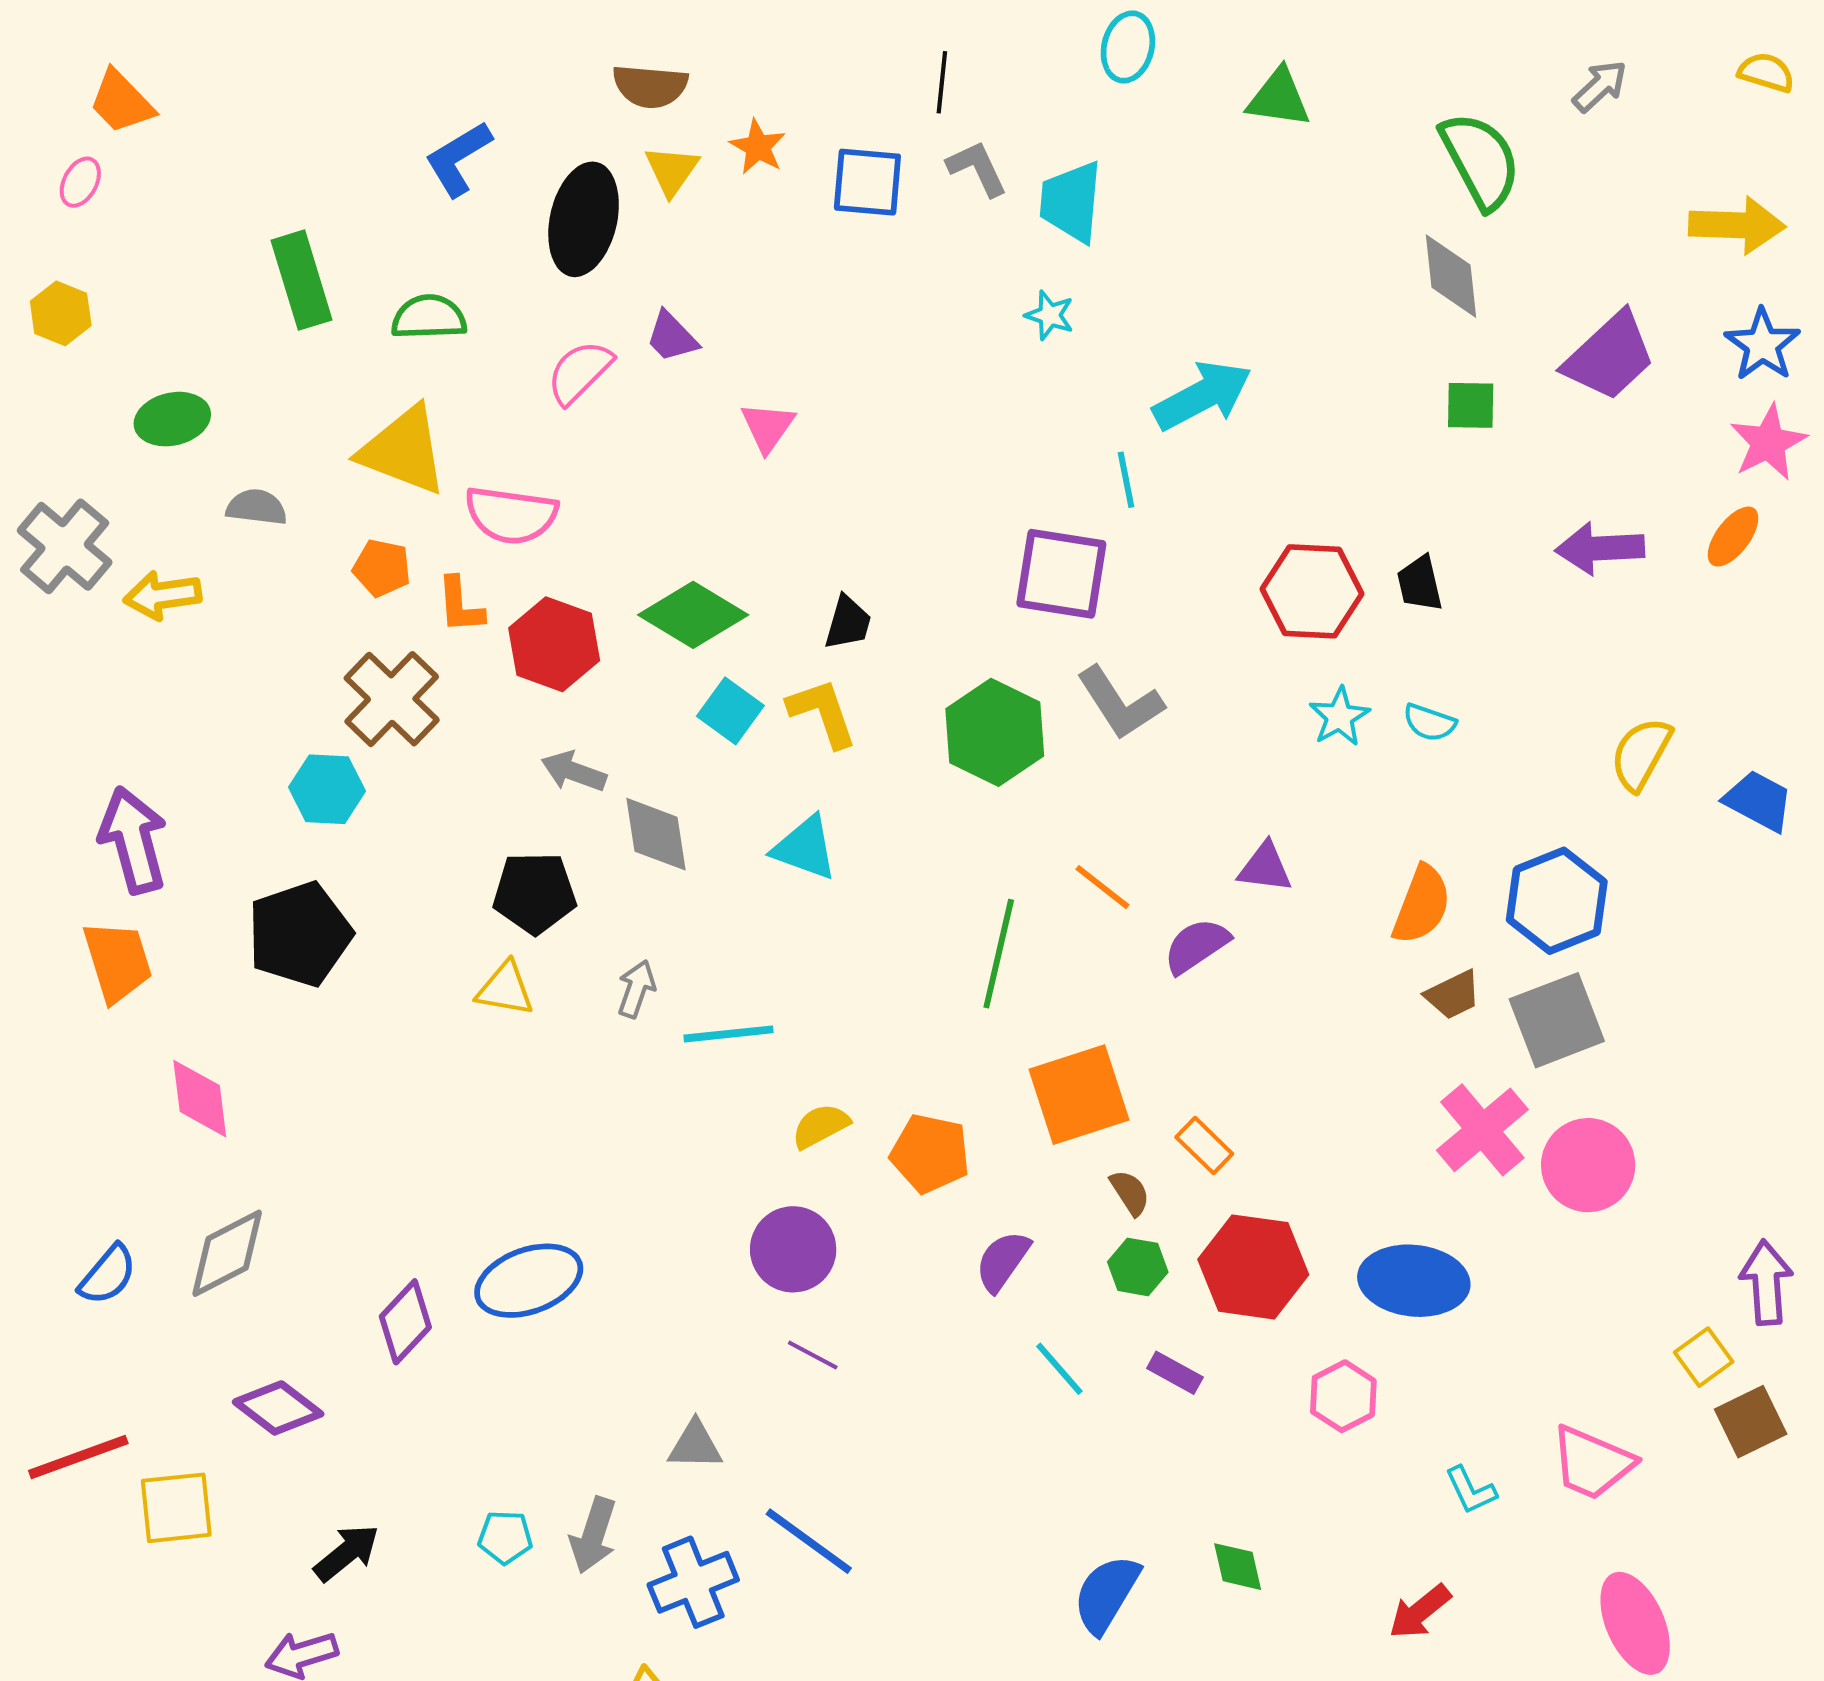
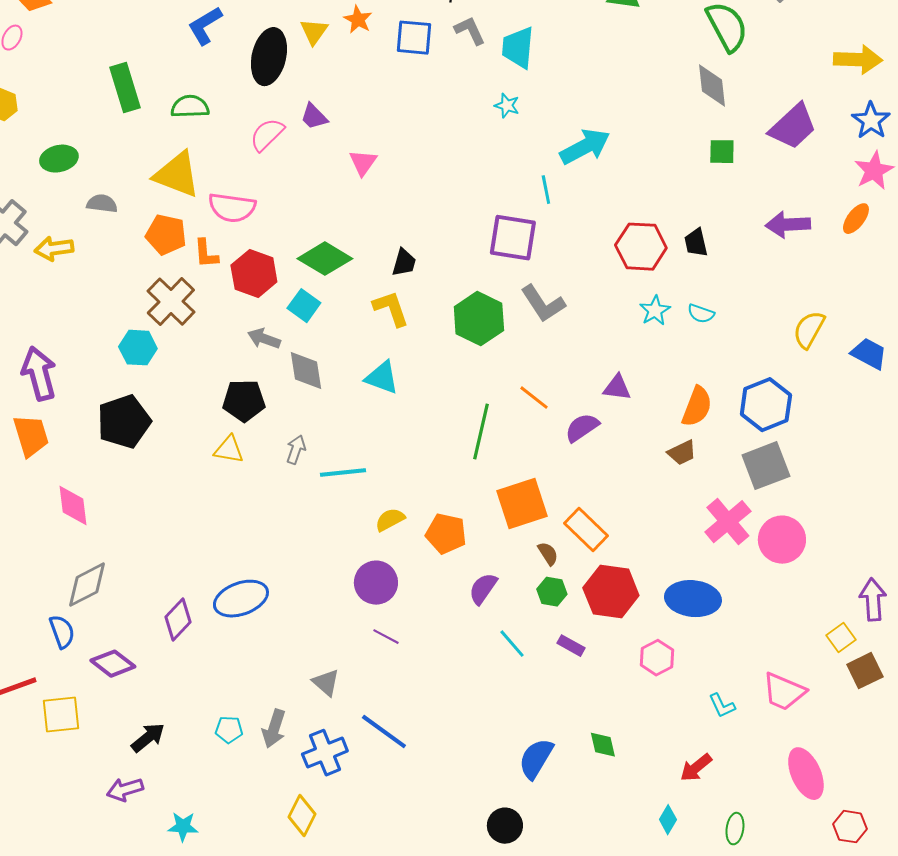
orange pentagon: (382, 568) -> (166, 235), size x1.4
cyan square: (730, 711) -> (304, 306), moved
brown trapezoid: (1453, 995) -> (682, 453), moved
orange rectangle: (1204, 1146) -> (586, 530), size x1.5
blue semicircle: (108, 1275) -> (62, 632), moved, turned -60
gray triangle: (695, 1445) -> (326, 683), turned 40

